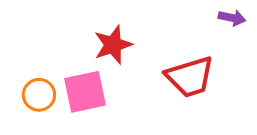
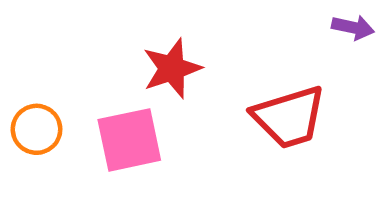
orange circle: (39, 95) -> (37, 129), moved

